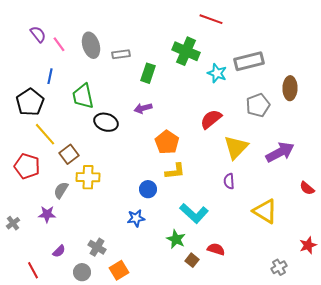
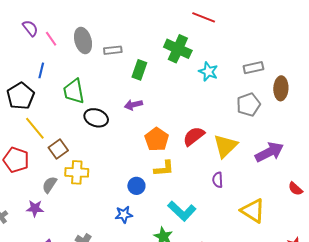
gray rectangle: (249, 61) -> (253, 68), moved, size x0.7
red semicircle: (211, 119) -> (194, 136), moved

